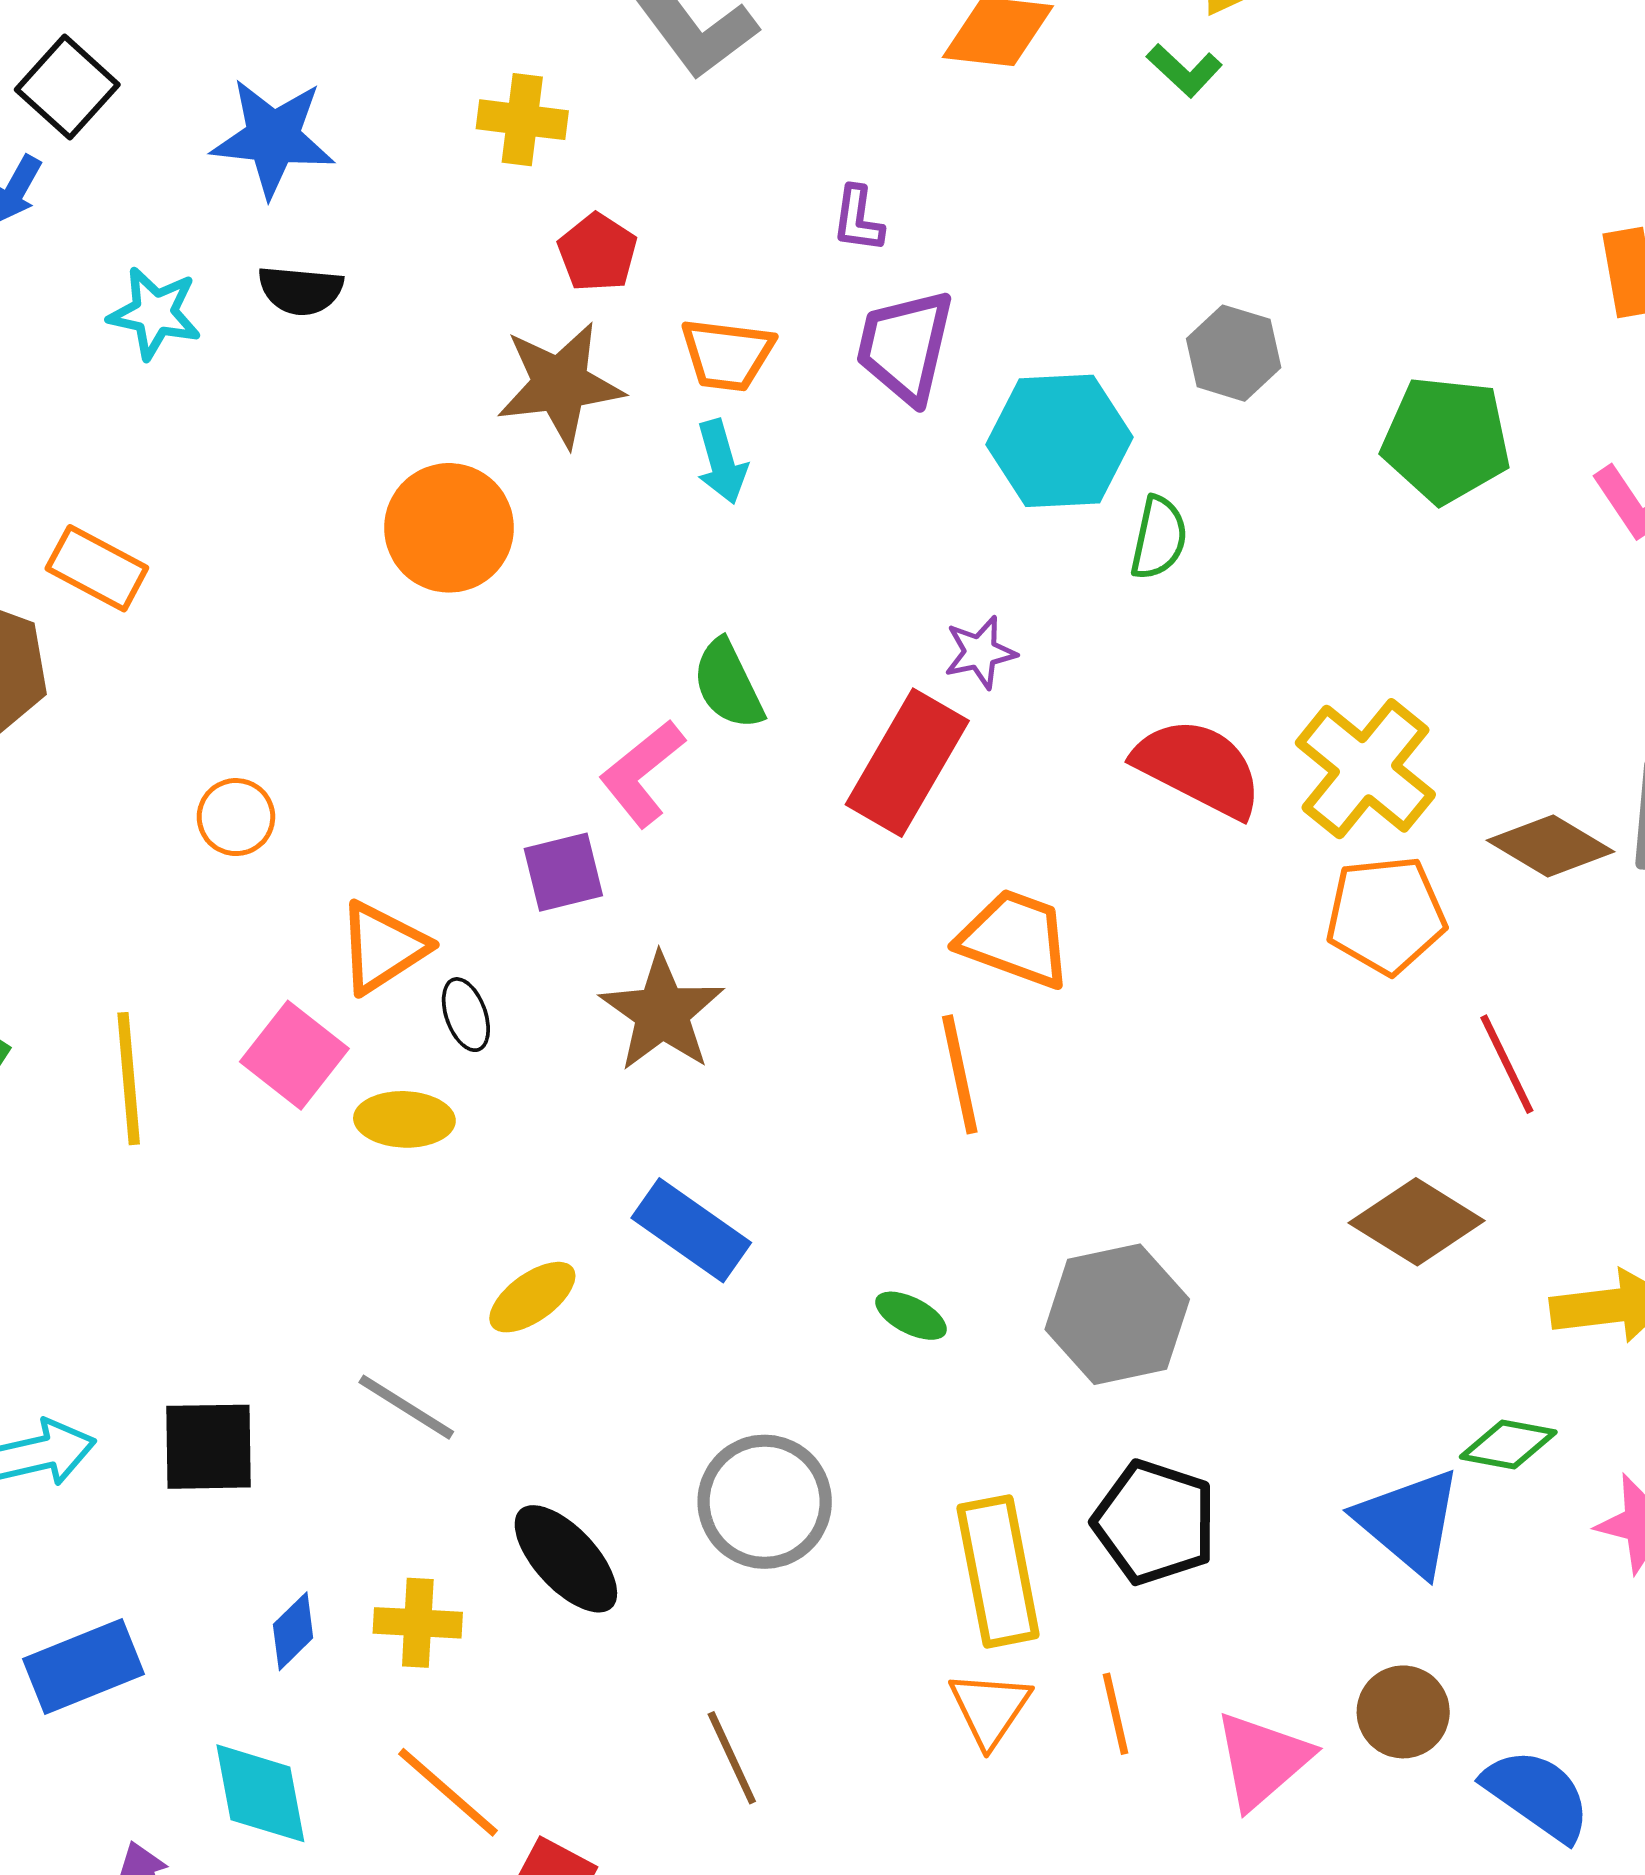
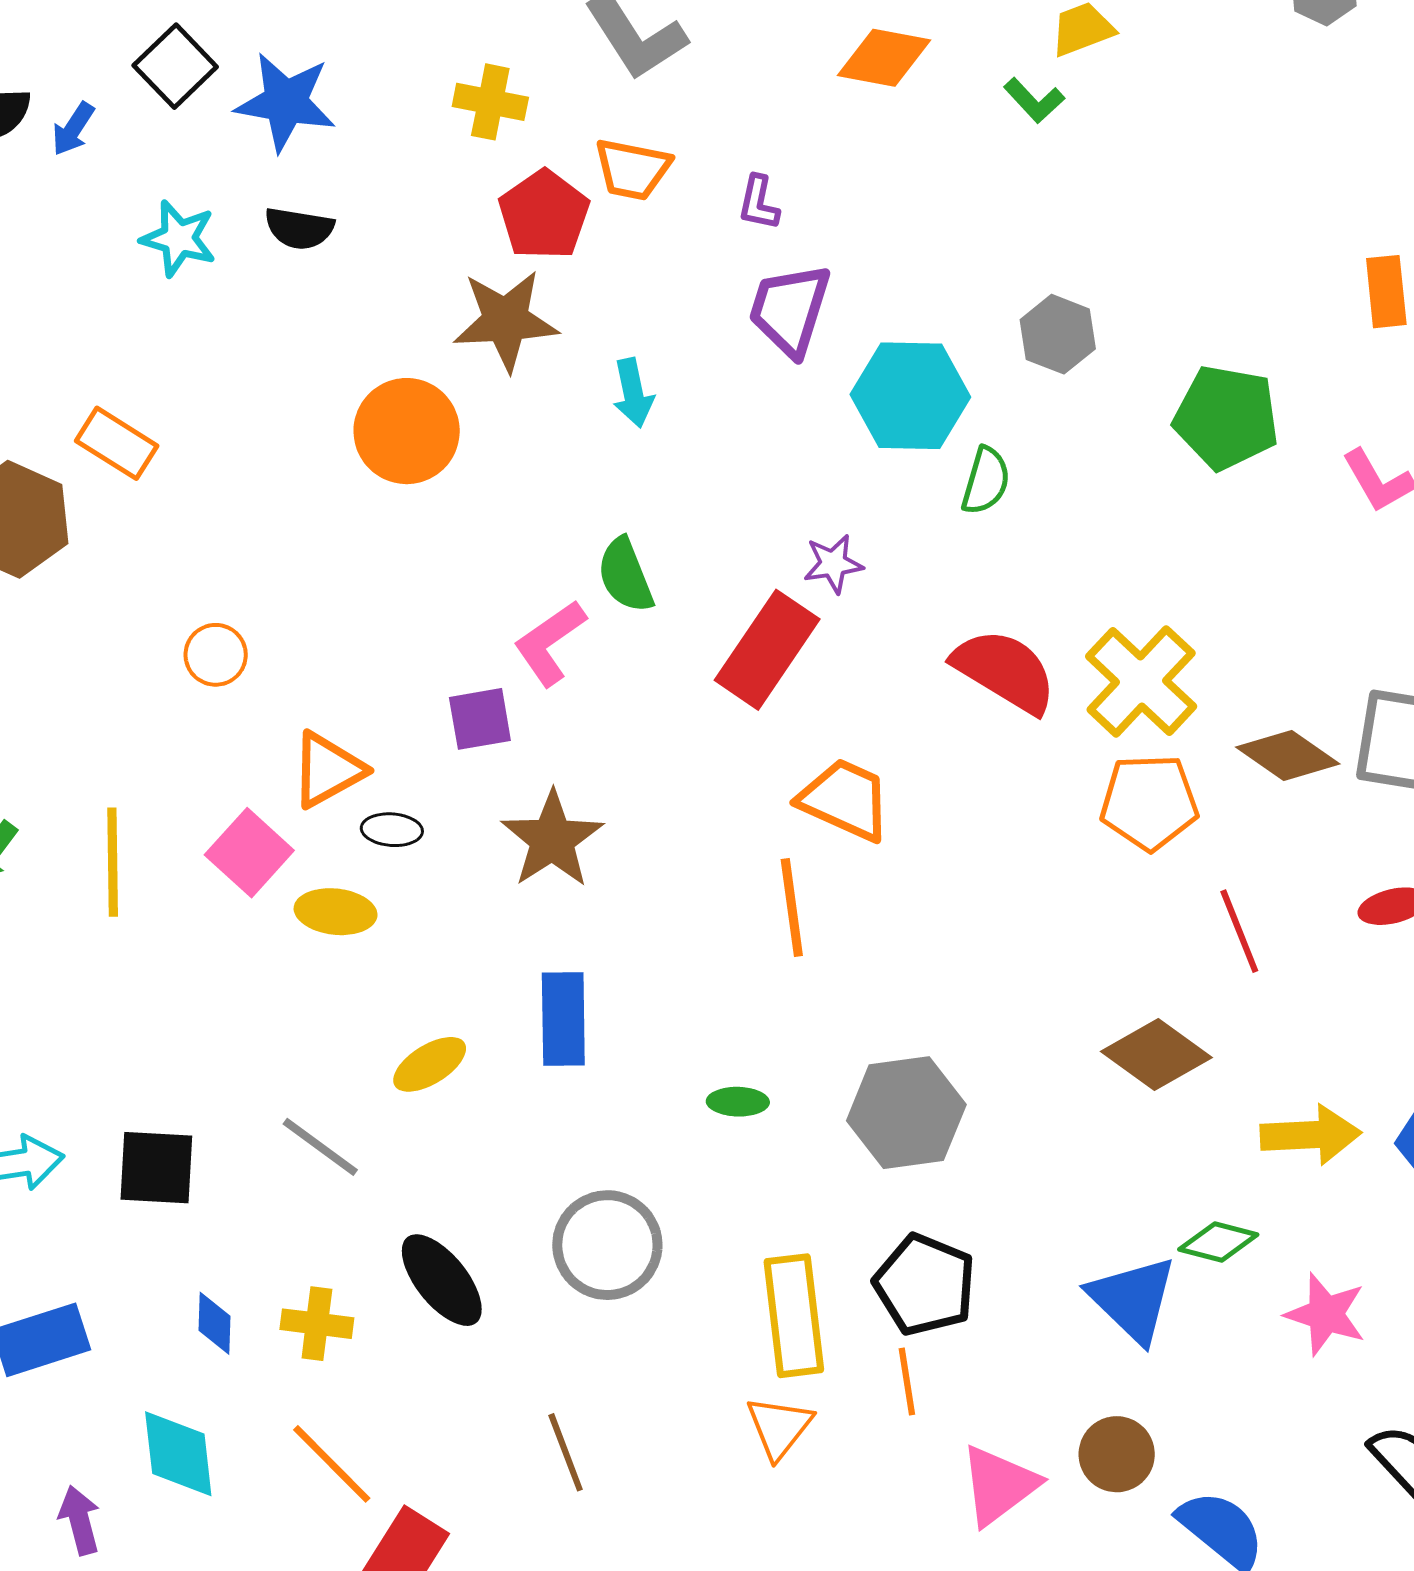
black square: (67, 87) -> (175, 66), moved
red pentagon: (597, 252) -> (544, 215), size x1.4
orange trapezoid: (727, 355) -> (632, 169), moved
black ellipse: (466, 1015) -> (392, 830), turned -70
blue rectangle: (691, 1230) -> (563, 1019), turned 50
green ellipse: (911, 1316) -> (738, 1102), turned -30
blue diamond: (293, 1631) -> (215, 1323), turned -48
orange line: (1115, 1714) -> (907, 1382), moved

